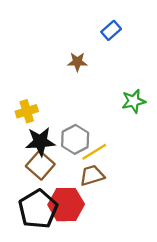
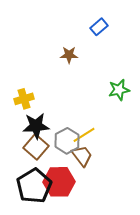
gray hexagon: (75, 139) -> (67, 141), moved
brown trapezoid: (92, 175) -> (82, 156), turned 70

